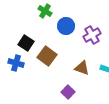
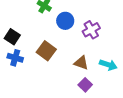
black square: (26, 43) -> (12, 37), moved
purple square: (68, 92) -> (85, 85), moved

